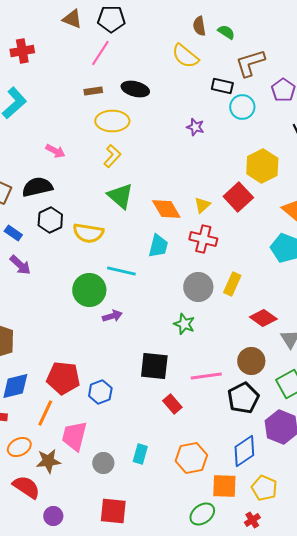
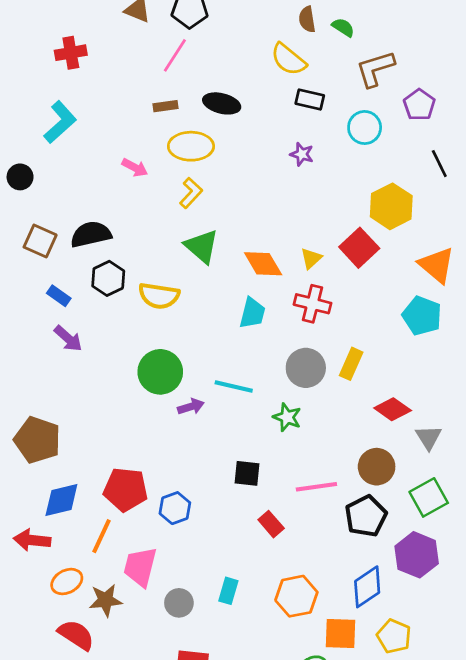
black rectangle: (222, 86) -> (310, 99), moved
pink arrow: (55, 151) -> (135, 168), moved
cyan line: (121, 271) -> (234, 387), moved
black square: (154, 366) -> (247, 473), size x0.7

